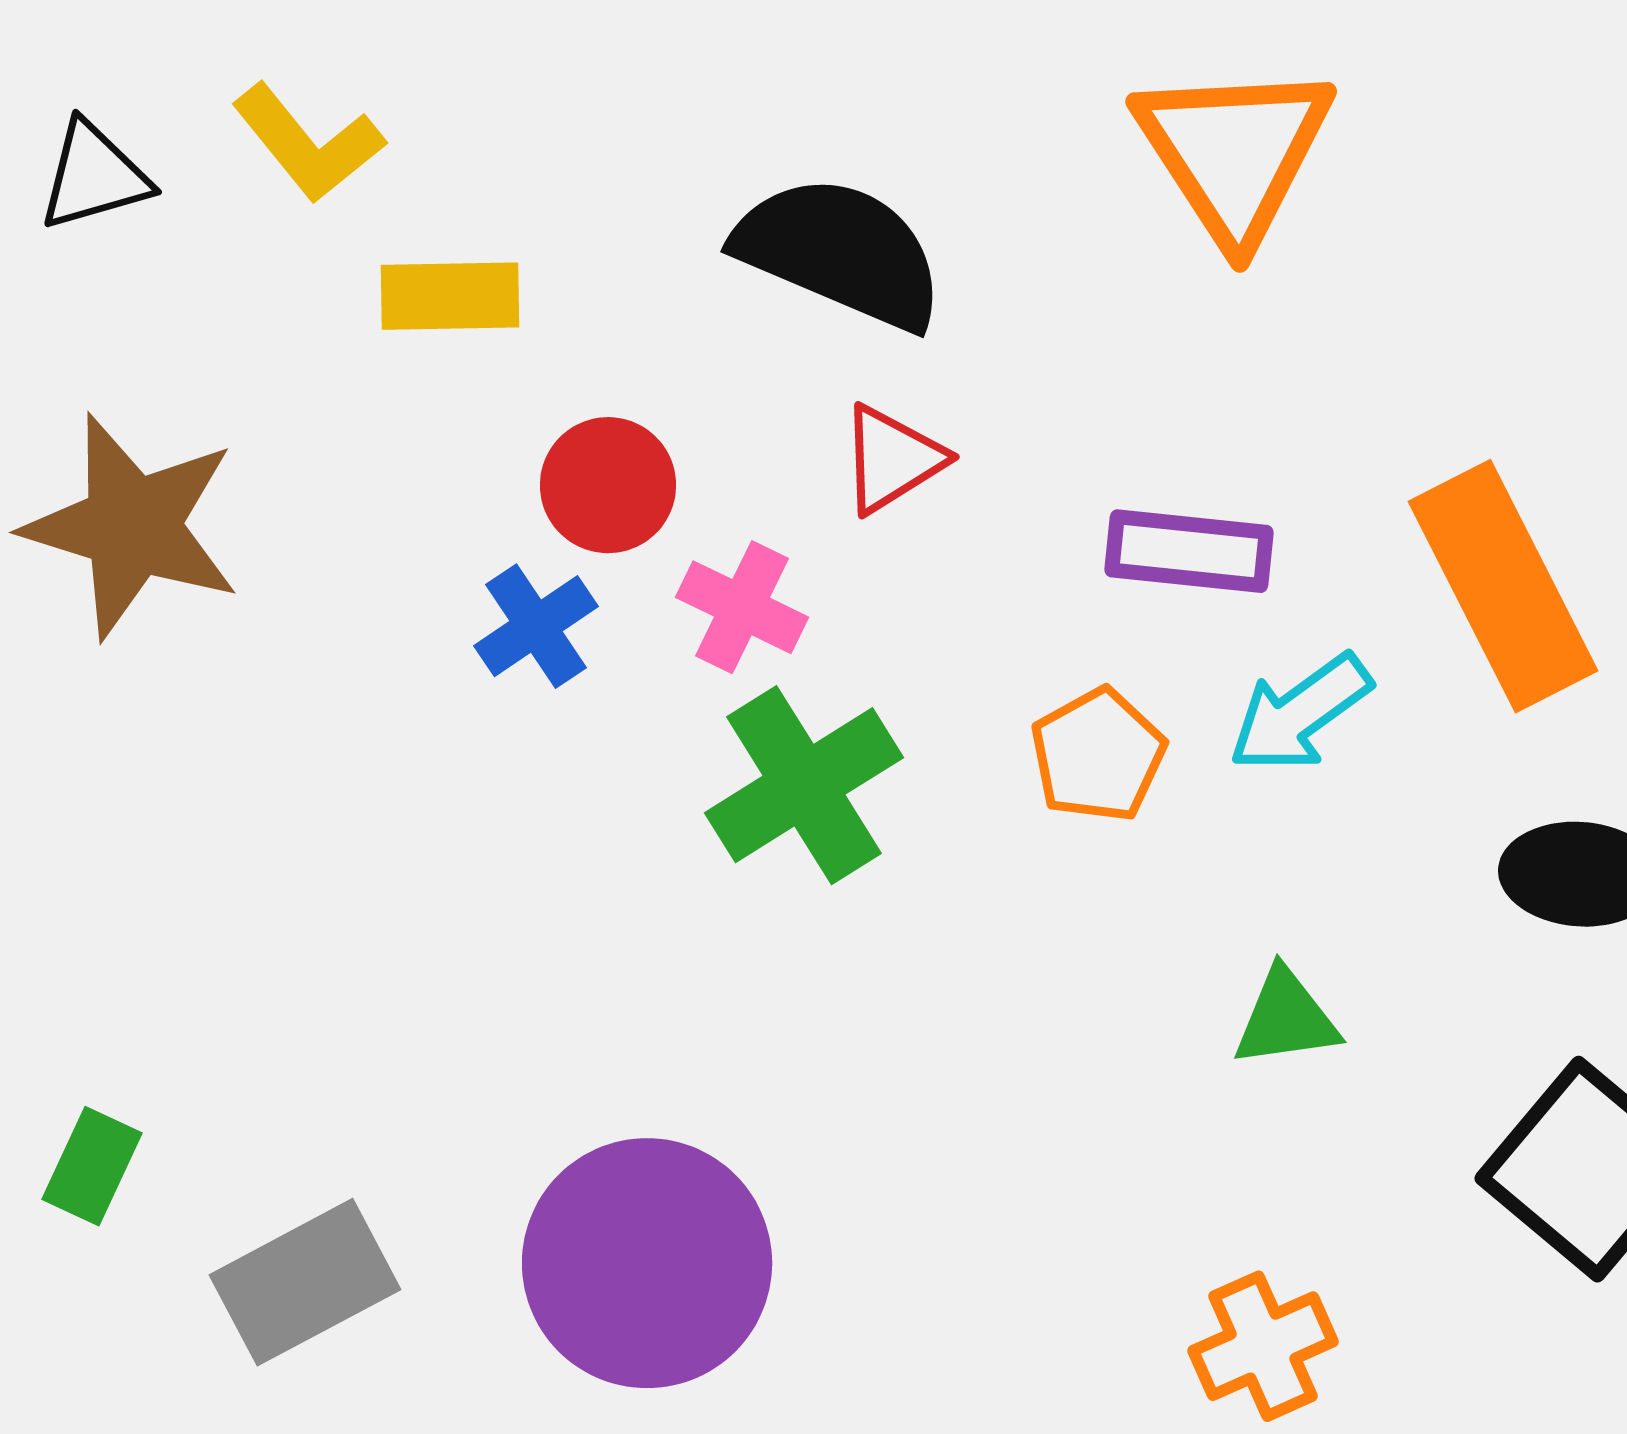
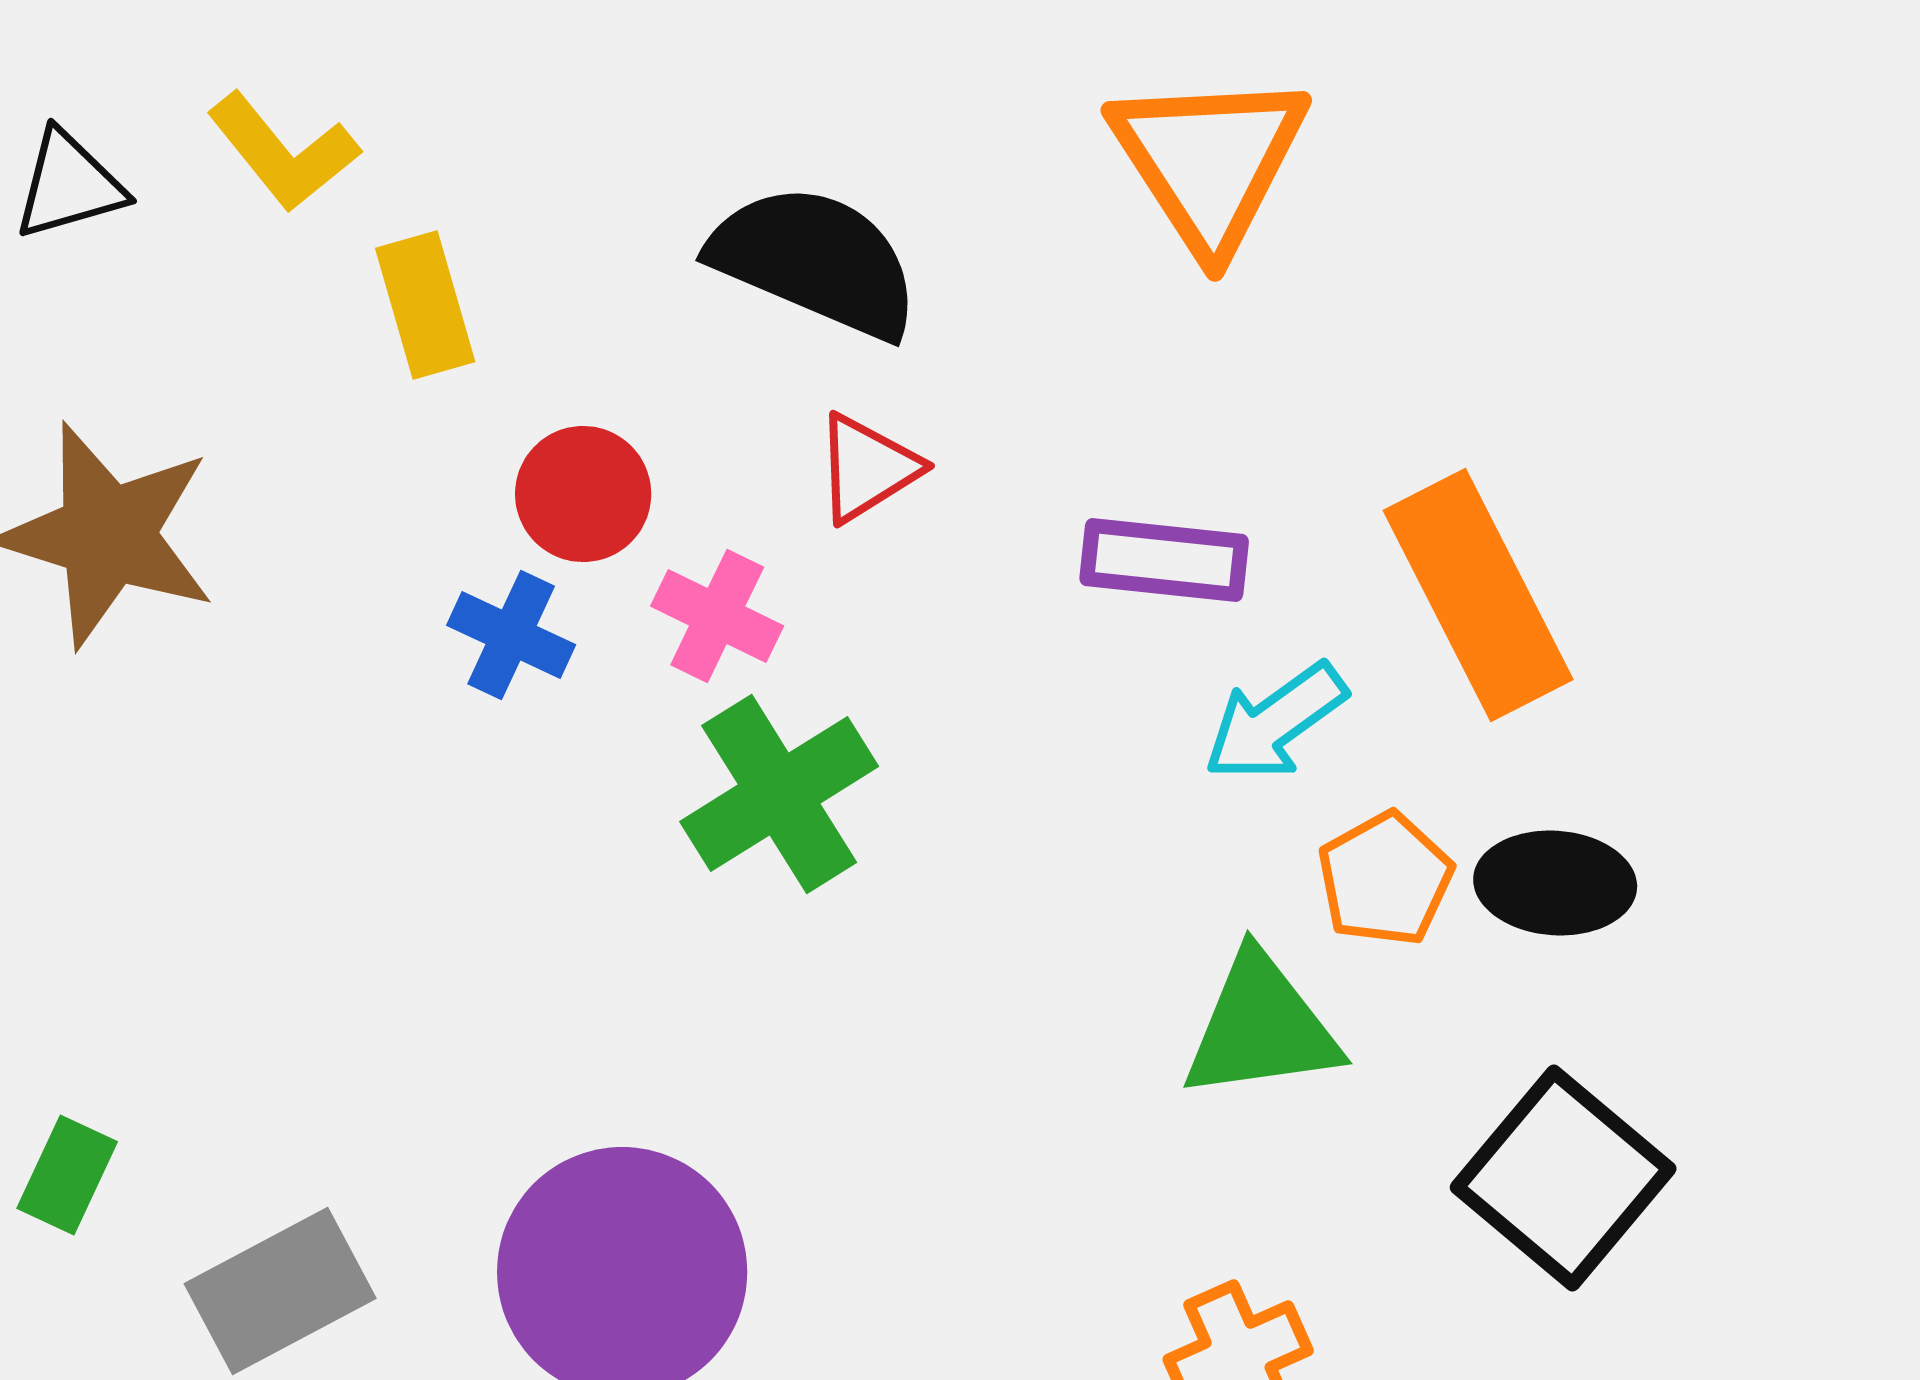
yellow rectangle: (450, 296) -> (425, 305), turned 75
blue cross: (536, 626) -> (511, 635), turned -31
orange pentagon: (1098, 755) -> (1385, 879), moved
green triangle: (1286, 1018) -> (1261, 1027), size x1.5

